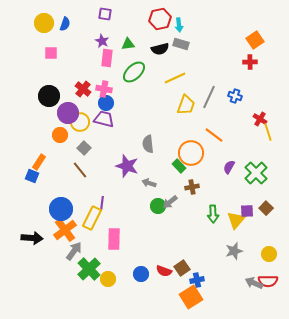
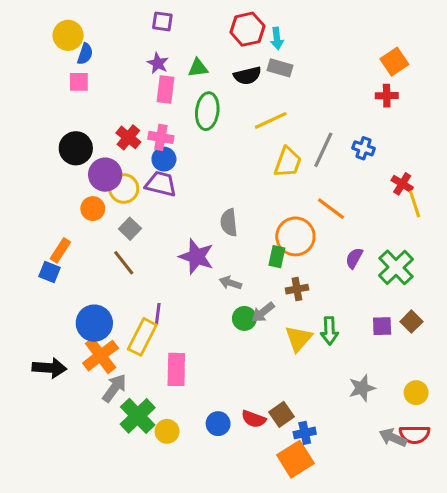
blue semicircle: (65, 24) -> (85, 54), moved
green ellipse: (134, 72) -> (207, 111), turned -40
green rectangle: (179, 166) -> (277, 257), turned 56
yellow triangle: (236, 220) -> (299, 339), moved

